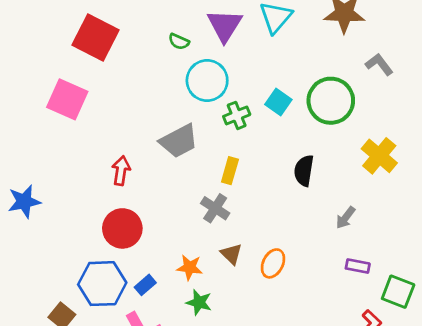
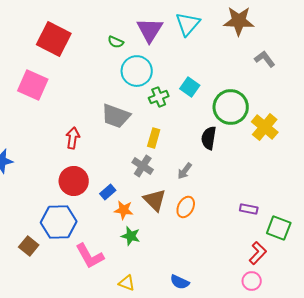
green circle: (331, 101) -> (231, 107), moved
gray trapezoid: (179, 141) -> (116, 116), turned 48
gray arrow: (346, 218) -> (185, 171), moved
brown triangle: (231, 254) -> (155, 200), size x1.4
blue rectangle: (145, 285) -> (108, 192), moved

